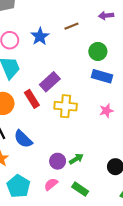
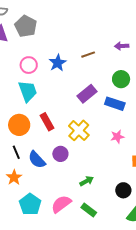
green circle: (98, 51) -> (121, 79), moved
purple rectangle: (50, 82) -> (87, 94), moved
yellow cross: (66, 106) -> (79, 130), turned 35
purple circle: (58, 161) -> (60, 154), moved
pink semicircle: (51, 184) -> (61, 204), size x1.5

